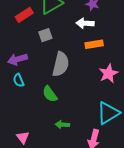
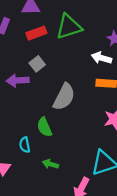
gray square: (45, 35) -> (37, 64), moved, turned -32
cyan semicircle: (19, 80) -> (25, 145), moved

